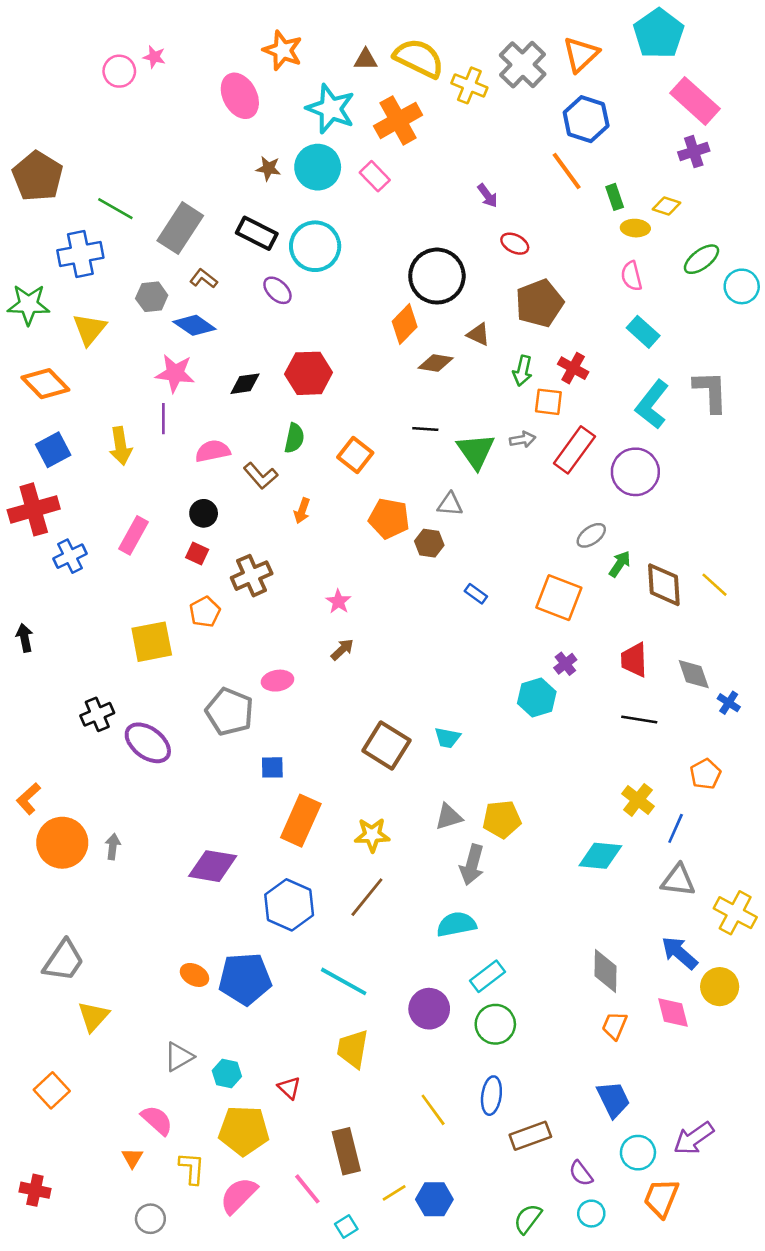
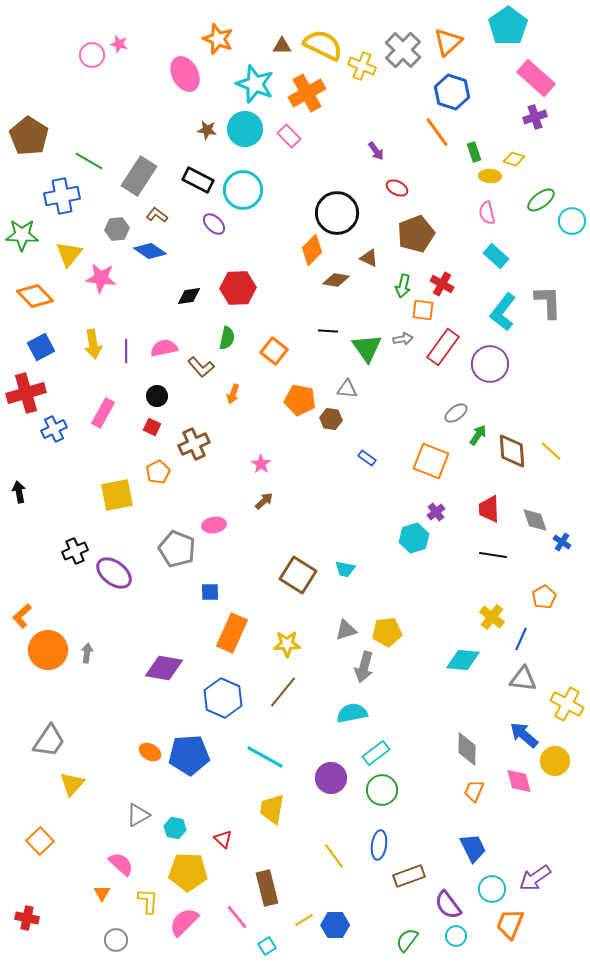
pink star: (175, 373) -> (101, 278), moved
purple line: (163, 419) -> (126, 351), moved
purple semicircle: (581, 1173) -> (448, 905), size x1.4

